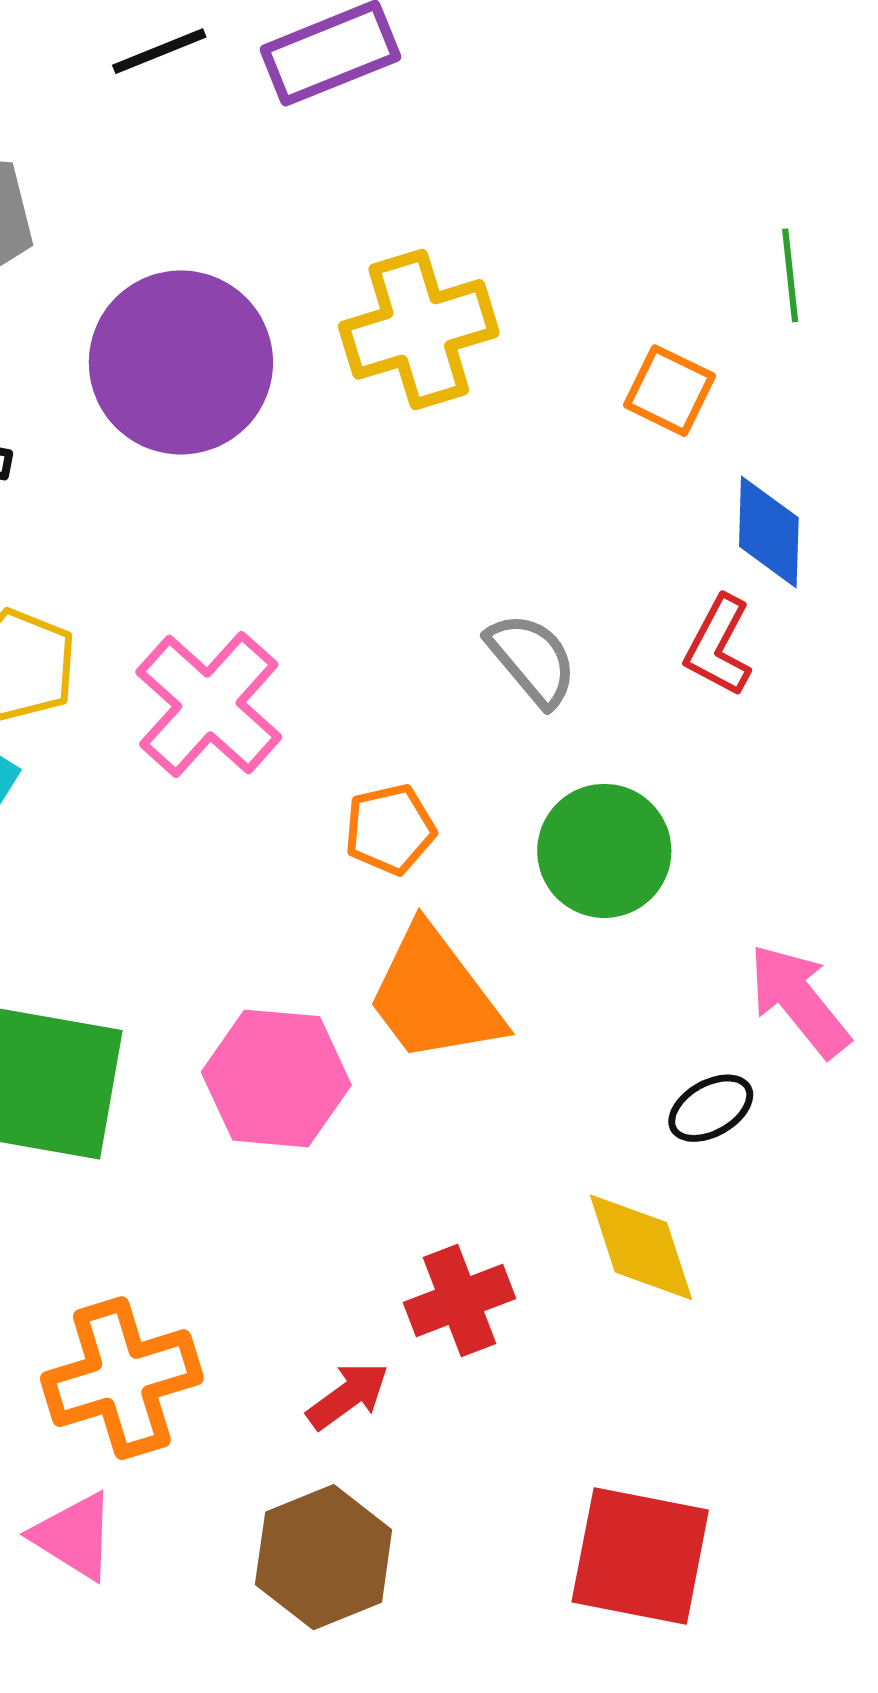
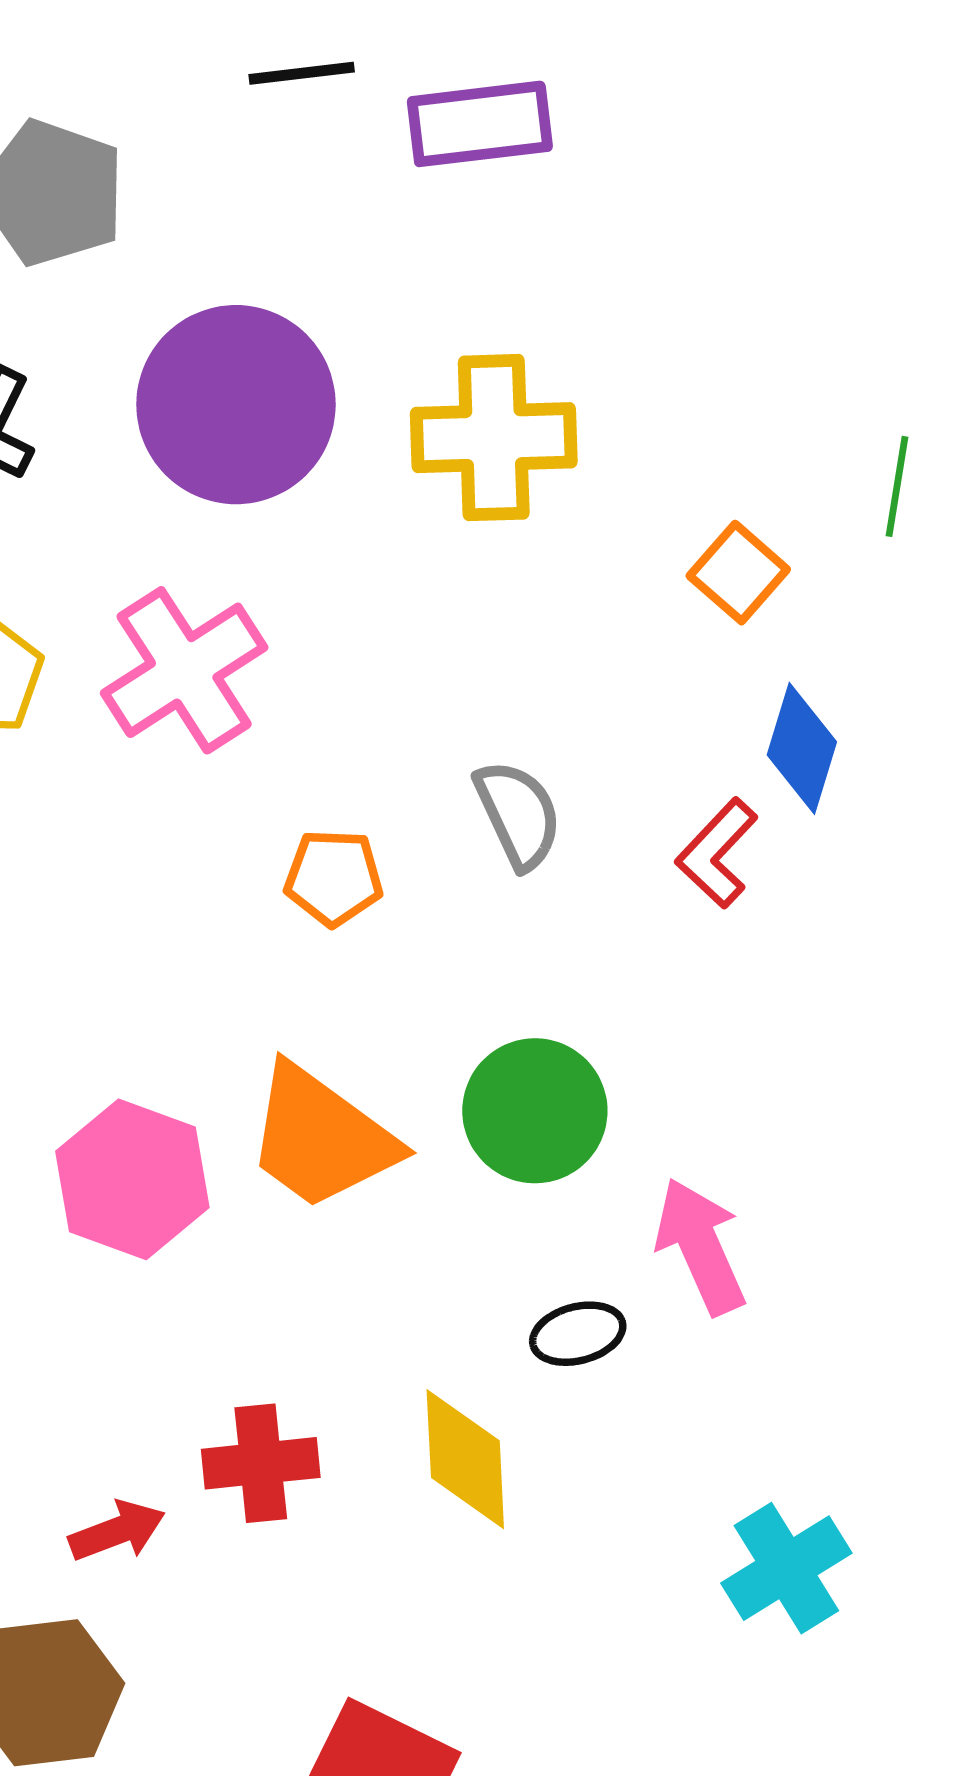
pink cross: (209, 704) -> (184, 670), moved
orange pentagon: (390, 829) -> (334, 878), moved
green circle: (604, 851) -> (535, 1111), moved
orange trapezoid: (434, 995) -> (321, 1138), turned -32

